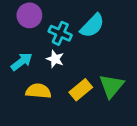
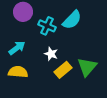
white star: (55, 59) -> (51, 54), moved
yellow semicircle: (38, 91) -> (18, 72), moved

